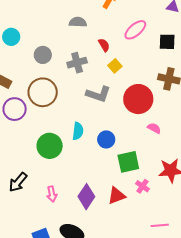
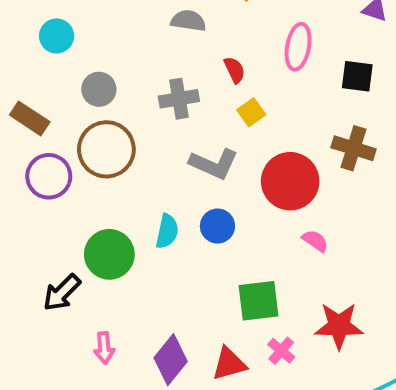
pink ellipse: (135, 30) -> (298, 47), turned -45
gray circle: (43, 55) -> (99, 89), moved
blue circle: (106, 139) -> (217, 226), moved
black arrow: (18, 182) -> (62, 293), moved

